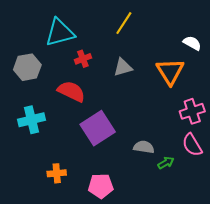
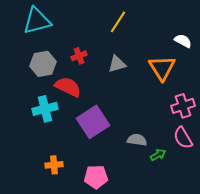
cyan triangle: (60, 33) -> (37, 21), moved
gray hexagon: (27, 67) -> (43, 64), moved
cyan cross: (31, 120) -> (45, 109), moved

